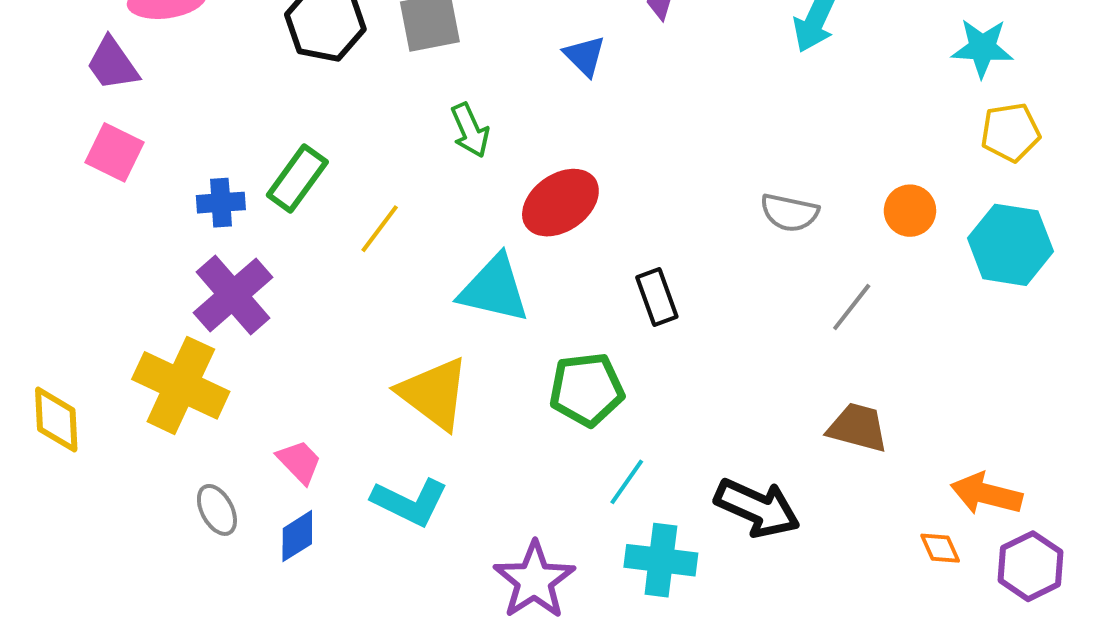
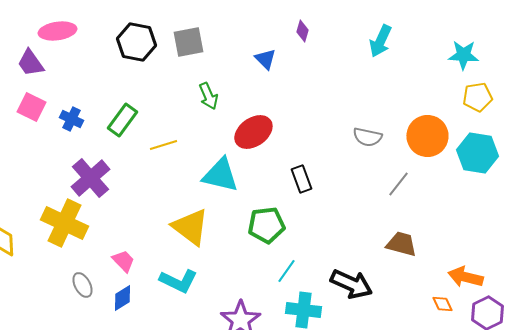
blue cross: (221, 203) -> (71, 119), moved, turned 30
orange circle: (910, 211) -> (427, 136), size x1.6
yellow line: (380, 229) -> (163, 145), turned 36

